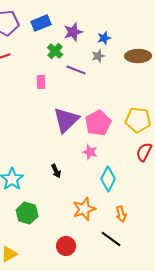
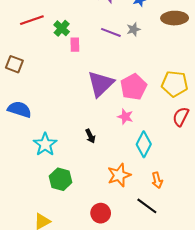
green cross: (55, 51) -> (62, 28), moved
gray star: (98, 56) -> (133, 29), moved

